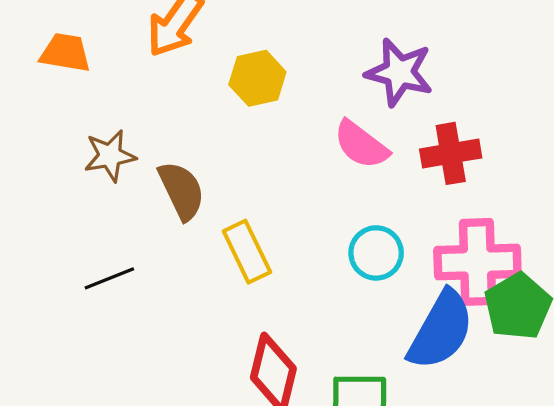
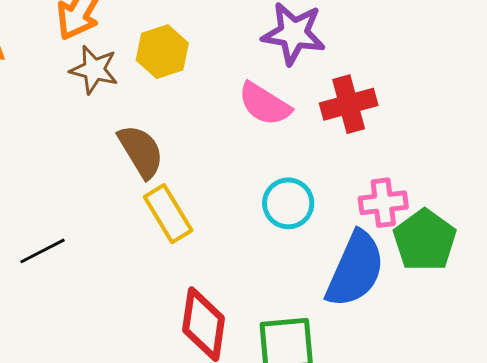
brown star: (110, 156) -> (94, 70), moved, turned 30
brown semicircle: (182, 191) -> (141, 151), moved
pink cross: (477, 262) -> (383, 203), size x0.6

